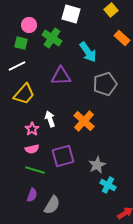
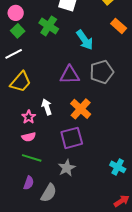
pink circle: (29, 25) -> (16, 13), moved
green square: (21, 43) -> (18, 31), turned 32
purple triangle: (61, 76) -> (70, 75), moved
purple square: (63, 156) -> (72, 138), moved
gray star: (97, 165) -> (67, 168), moved
cyan cross: (108, 185) -> (118, 167), moved

